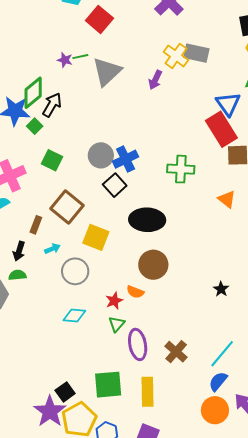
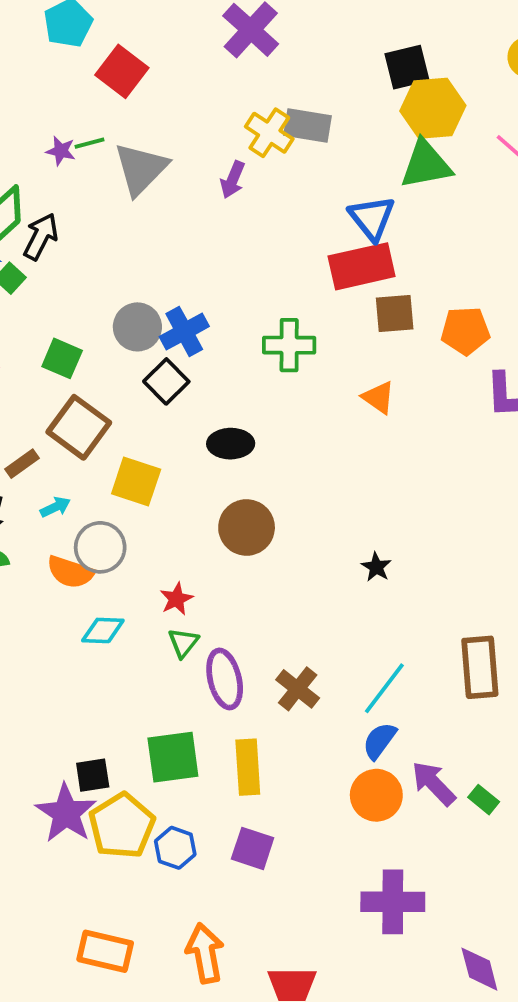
red rectangle: (221, 129) -> (362, 266), turned -68
green square: (52, 160) -> (62, 358), moved
black ellipse: (147, 220) -> (231, 444), size x0.7
brown rectangle: (36, 225) -> (22, 464), turned 36
orange semicircle: (135, 292) -> (70, 572), moved, size x1.4
black square: (65, 392) -> (93, 775), turned 30

